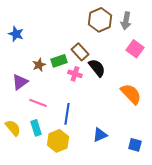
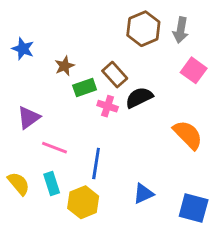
brown star: (39, 65) -> (65, 66), moved
black semicircle: (97, 68) -> (139, 98), turned -78
blue square: (135, 145) -> (194, 208), size x1.5

